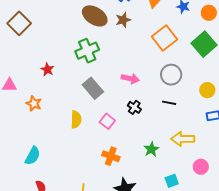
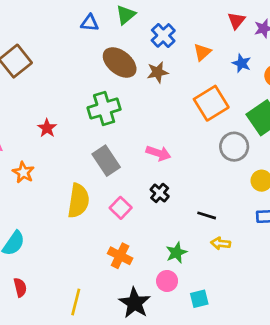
gray circle: (171, 75) -> (234, 147), moved
black line: (169, 103) -> (207, 215), moved
yellow semicircle: (76, 120) -> (78, 201), size x1.4
yellow arrow: (183, 139) -> (221, 243), size x0.6
pink circle: (201, 167) -> (167, 281), moved

